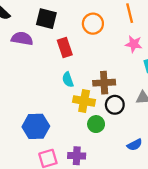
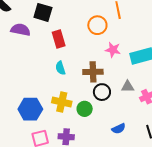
orange circle: (93, 24) -> (97, 25), moved
pink star: (134, 44) -> (113, 50), moved
yellow cross: (84, 101) -> (62, 102), moved

